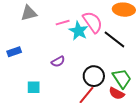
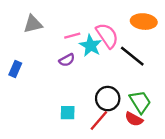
blue rectangle: (14, 52) -> (15, 69), turned -48
purple semicircle: (58, 62) -> (67, 60), moved
cyan square: (34, 87) -> (68, 113), moved

